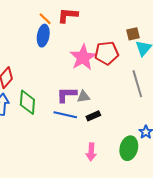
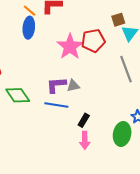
green diamond: (27, 102) -> (18, 95), turned -35
black rectangle: (93, 116) -> (84, 120), moved, turned -32

